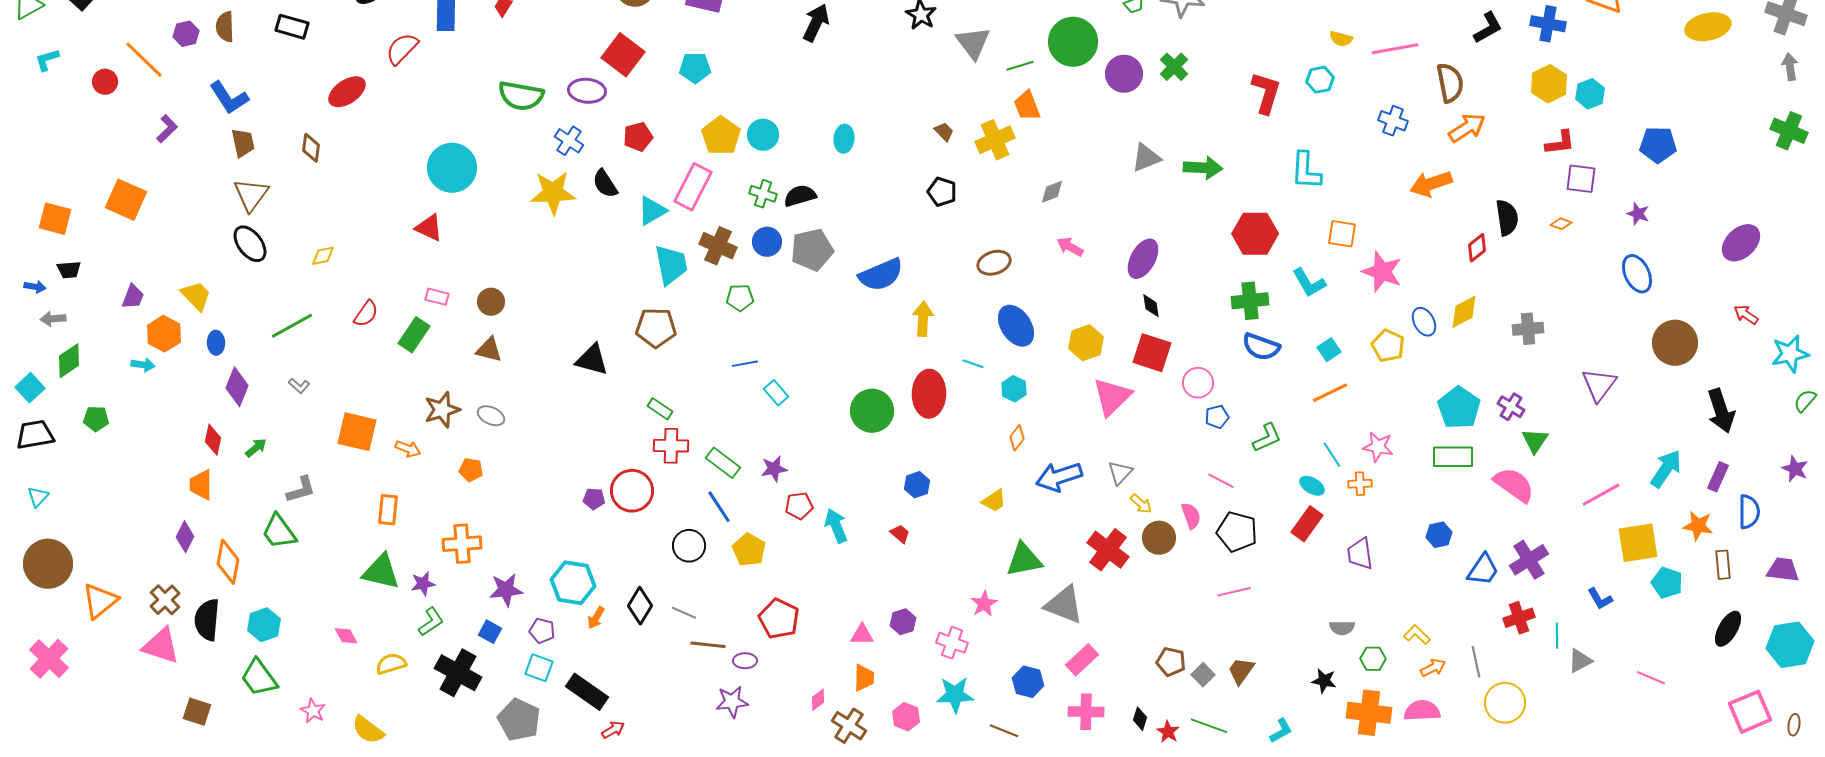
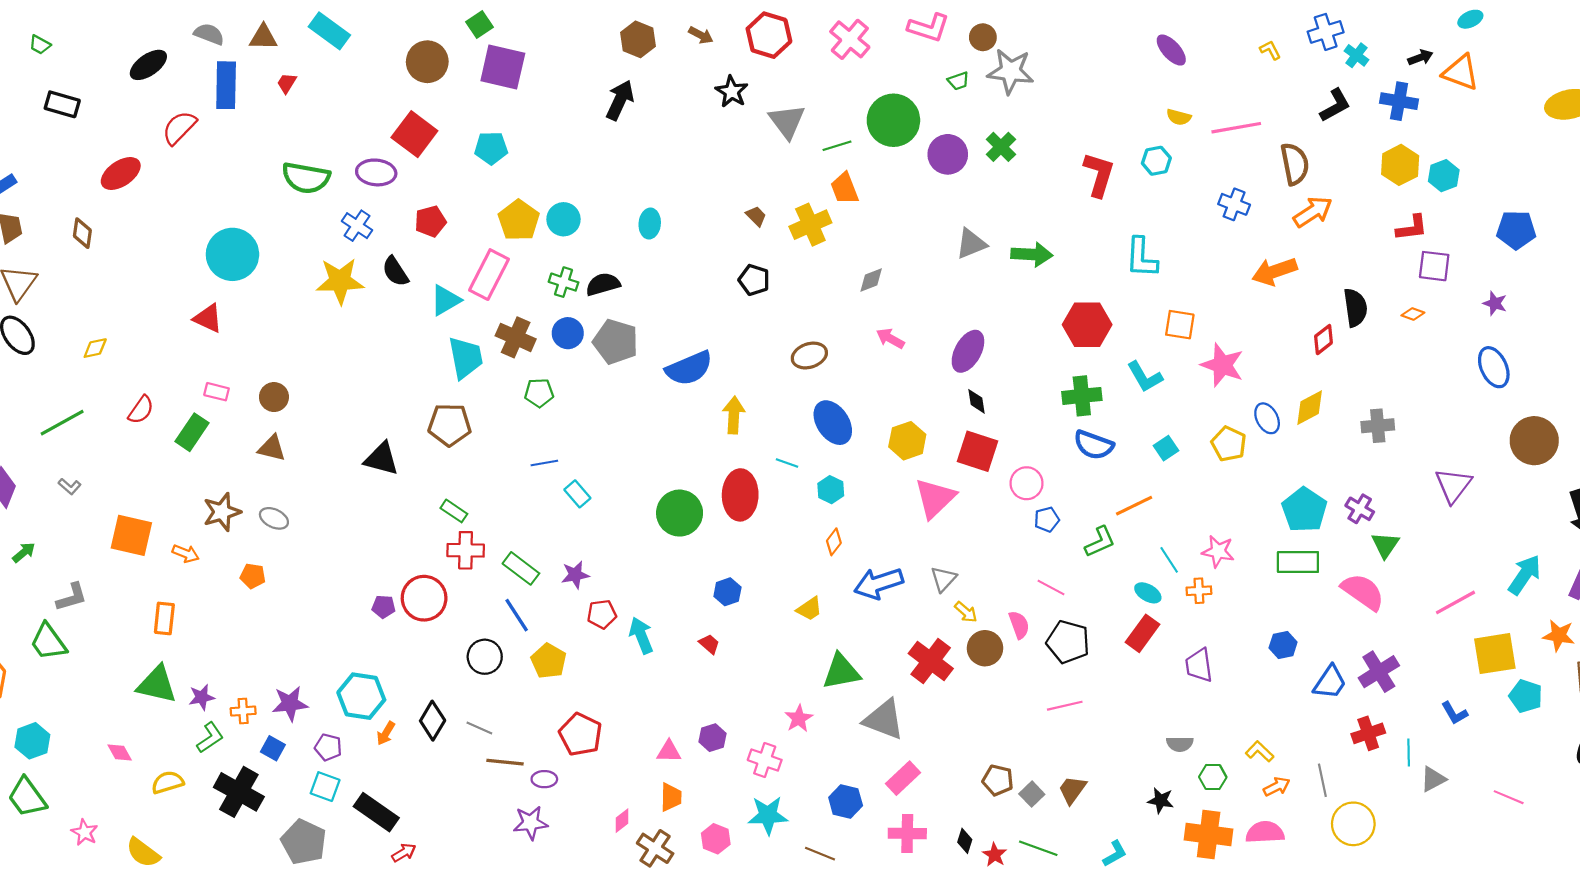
gray pentagon: (812, 250) -> (616, 342), turned 30
orange line: (1330, 393) -> (1134, 506), moved
orange cross: (462, 544) -> (243, 711), moved, size x0.6

